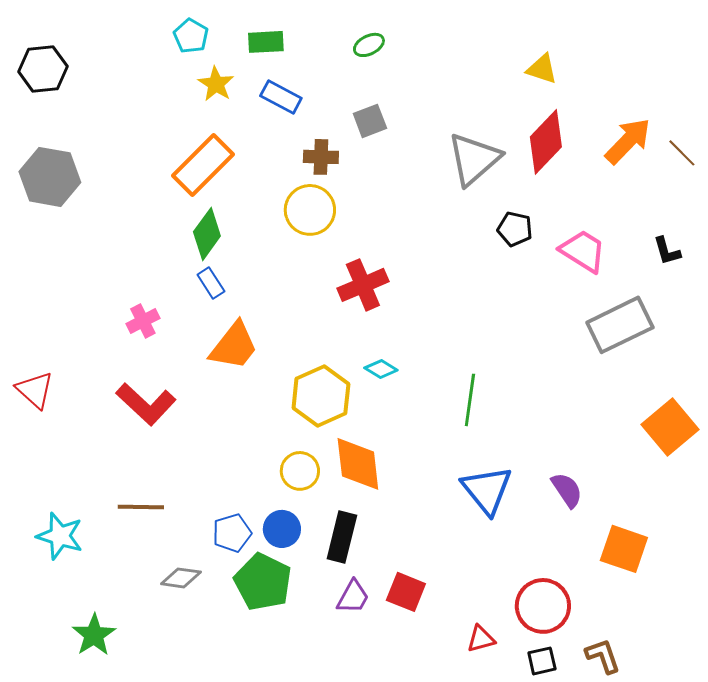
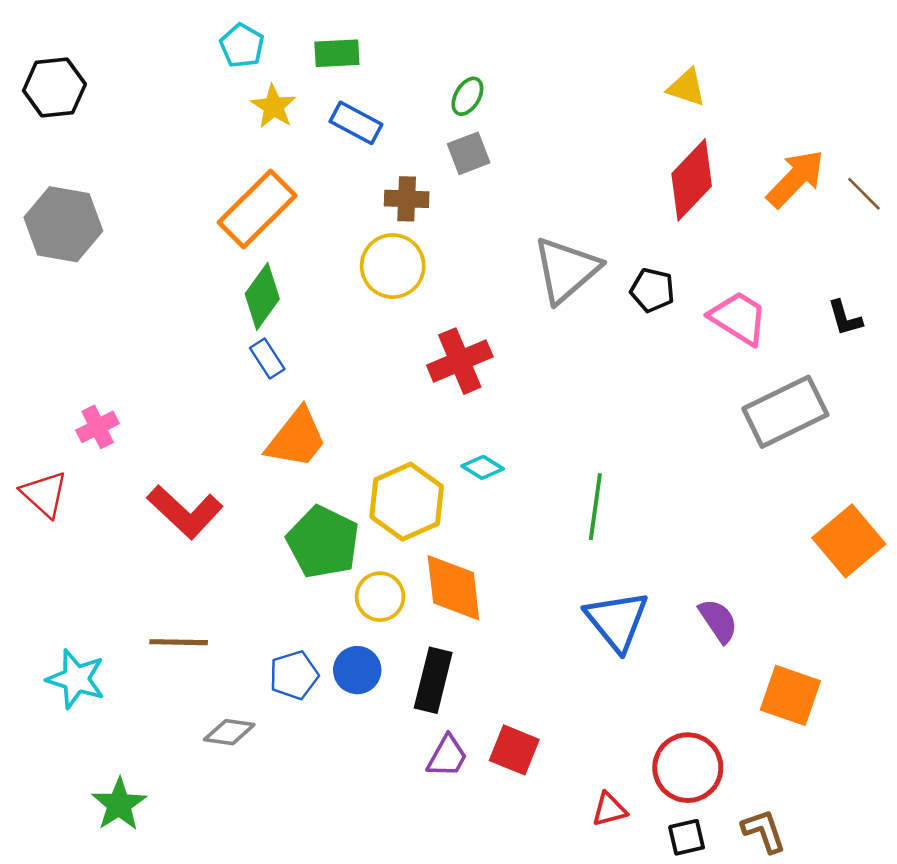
green ellipse: (369, 45) -> (467, 96), moved, turned -32
gray triangle: (474, 159) -> (566, 270), moved
pink cross: (143, 321) -> (98, 427), moved
green pentagon: (263, 582) -> (323, 542), moved

